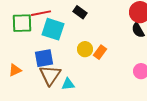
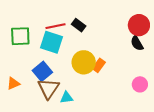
red line: (41, 13) -> (55, 26), moved
yellow circle: (85, 49) -> (84, 62), size x1.5
blue square: (44, 58) -> (42, 71), turned -30

